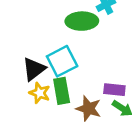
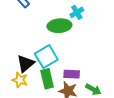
purple rectangle: (114, 90) -> (72, 74), moved
yellow star: (40, 93) -> (20, 80), moved

